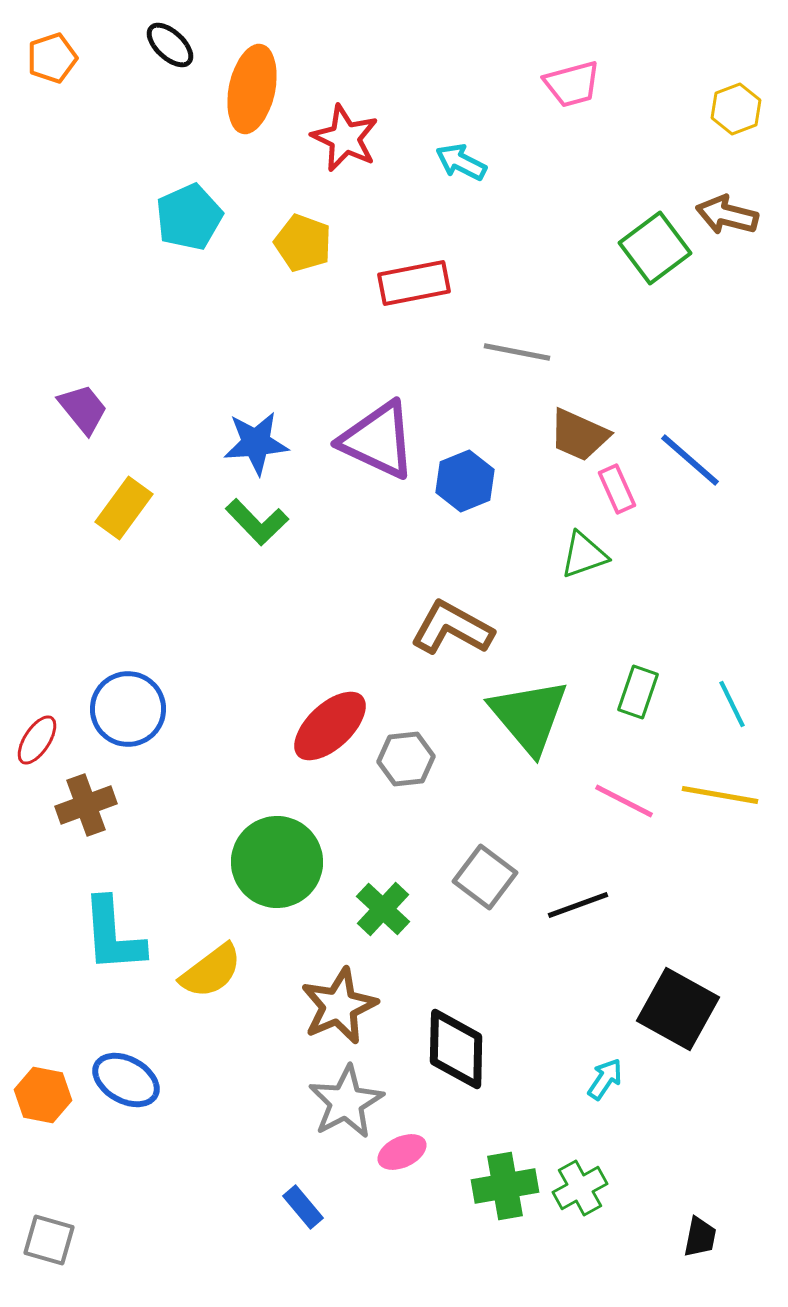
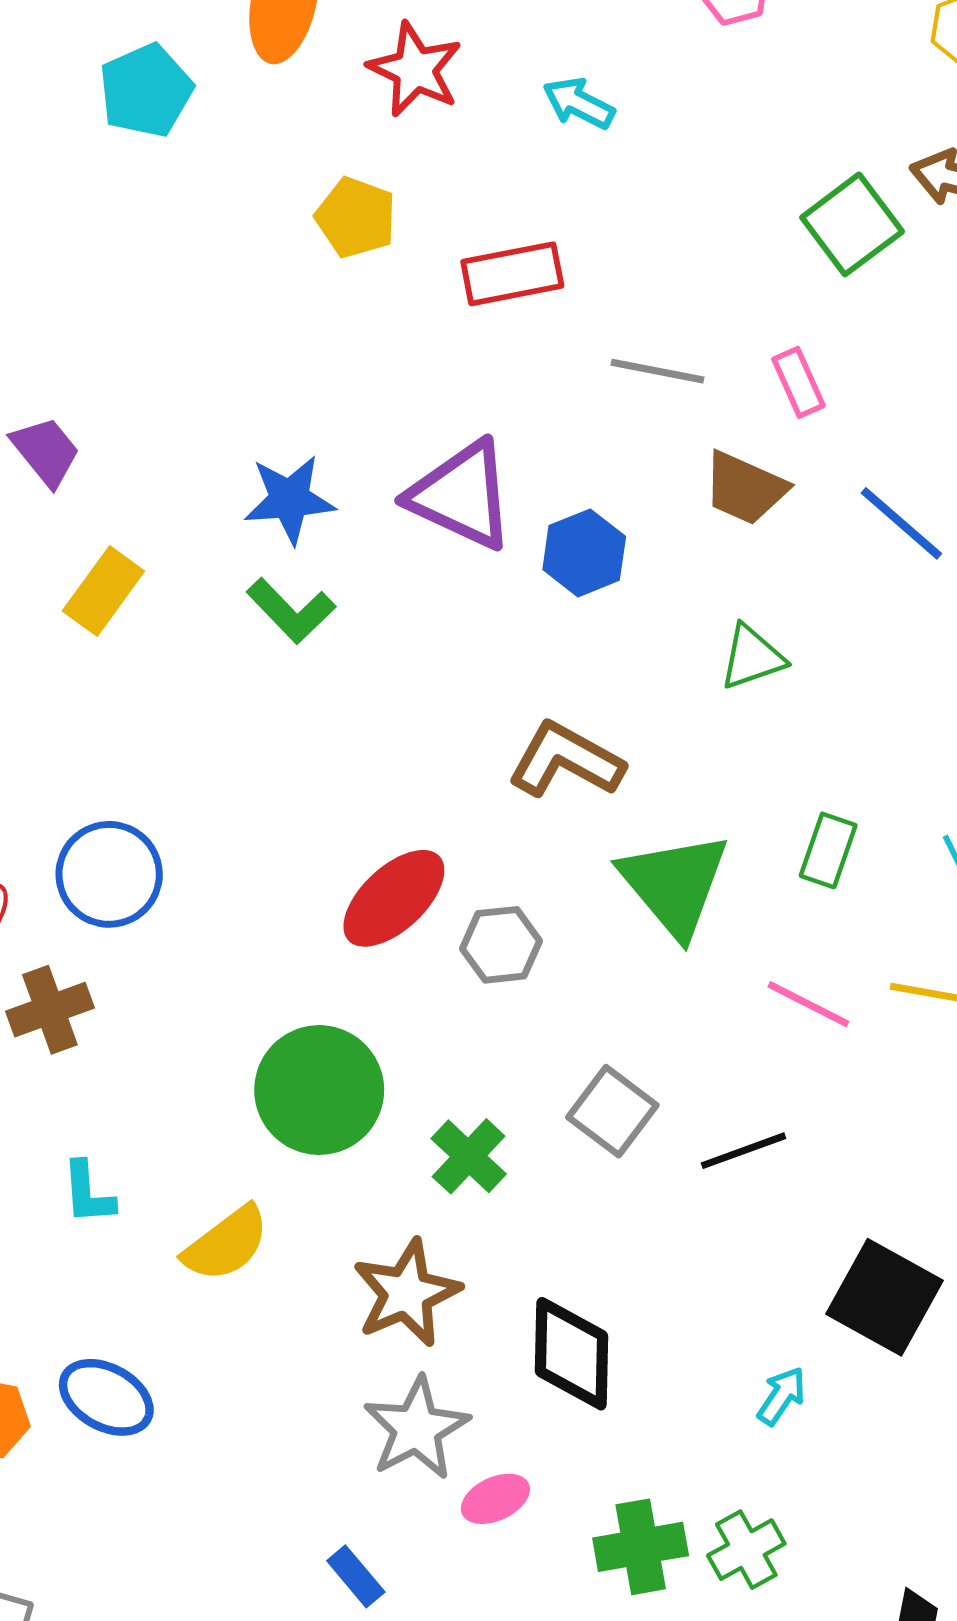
cyan pentagon: (189, 217) -> (146, 91), moved
pink rectangle: (617, 489) -> (798, 382), moved
cyan L-shape: (113, 935) -> (88, 1193), size x0.6

